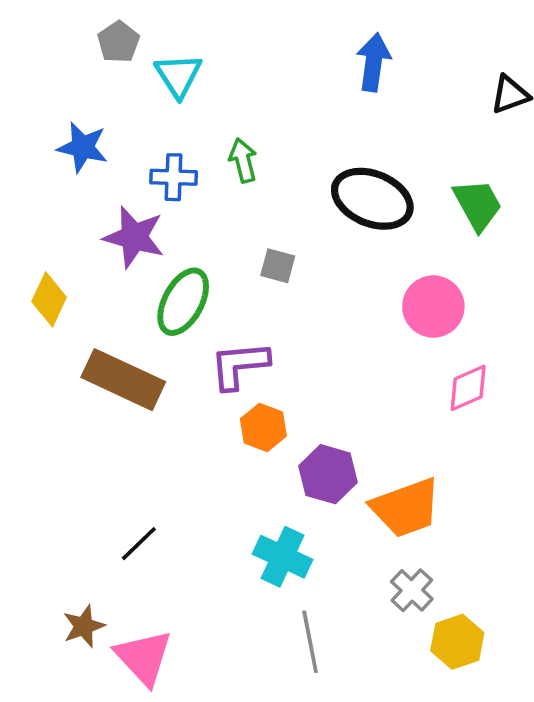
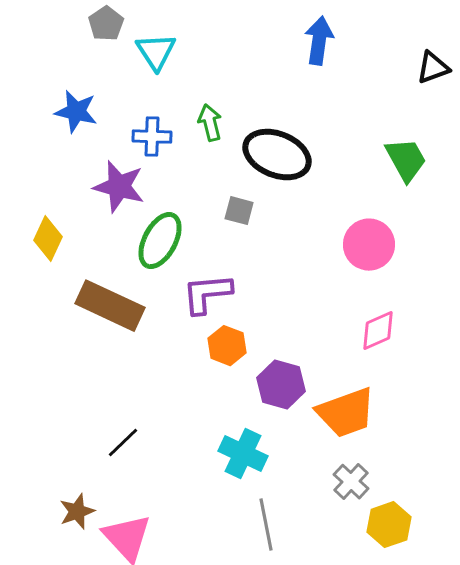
black ellipse: (372, 199) -> (277, 155), moved
pink diamond: (468, 388) -> (378, 331), moved

